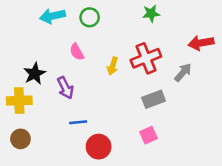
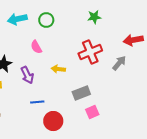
yellow arrow: (113, 66) -> (58, 69), moved, turned 80
gray rectangle: (154, 99) -> (81, 93), moved

